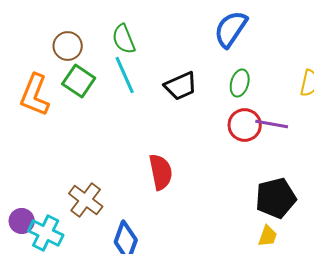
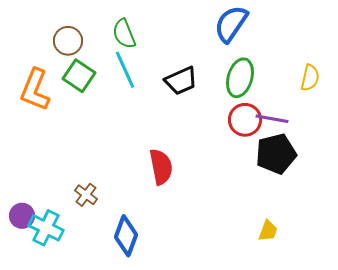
green ellipse: (240, 83) -> (240, 78), size x1.4
black pentagon: (276, 198) -> (276, 154), moved
brown cross: (86, 200) -> (86, 195), size x0.7

